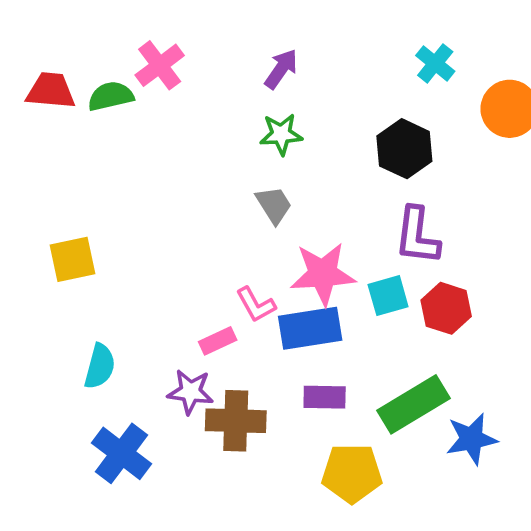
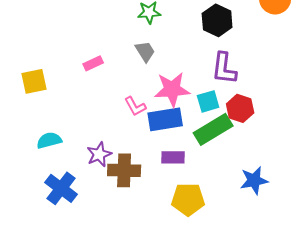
pink rectangle: (218, 341) -> (93, 63), moved
cyan semicircle: (100, 366) -> (49, 140), turned -120
purple star: (190, 392) -> (99, 154), turned -30
green rectangle: (413, 404) -> (213, 129), moved

